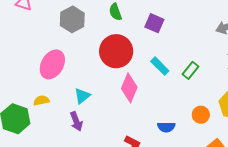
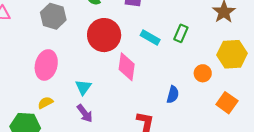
blue semicircle: (166, 127) -> (173, 94), turned -60

